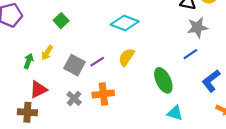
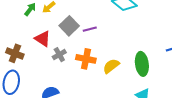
yellow semicircle: (127, 57) -> (111, 66), moved
red triangle: (38, 90) -> (43, 39), moved, turned 42

